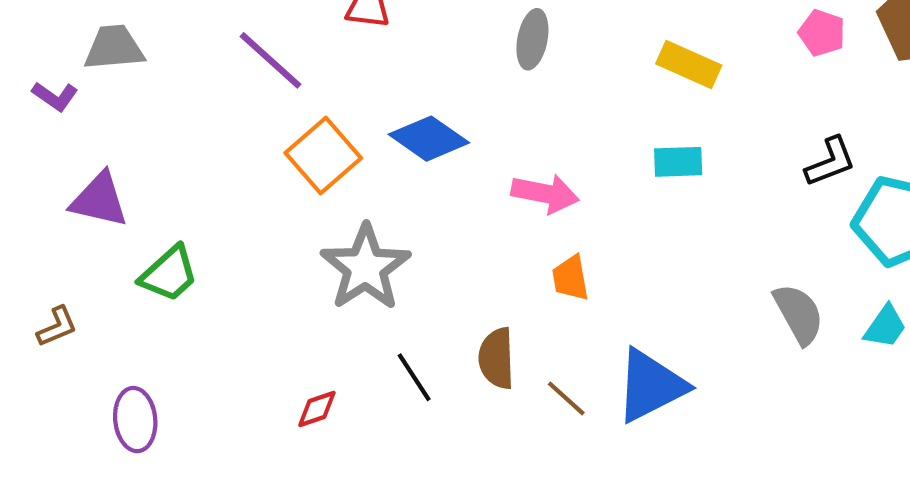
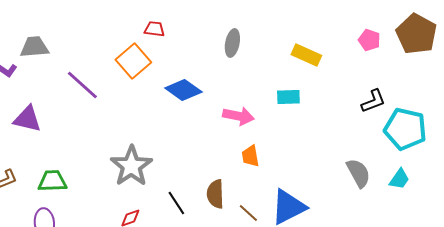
purple line: (270, 60) -> (82, 85), moved
orange square: (323, 155) -> (133, 61), moved
cyan rectangle: (678, 162) -> (288, 97), moved
gray star: (366, 267) -> (131, 166), moved
green trapezoid: (169, 274) -> (52, 181), moved, turned -140

